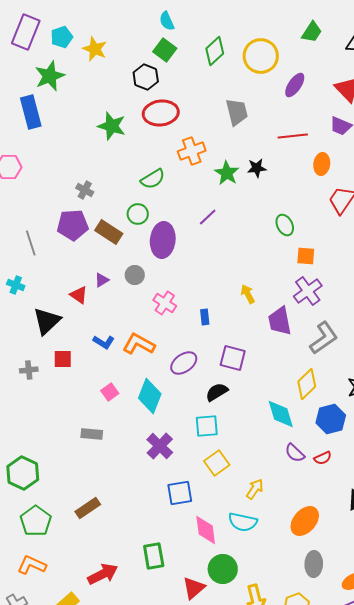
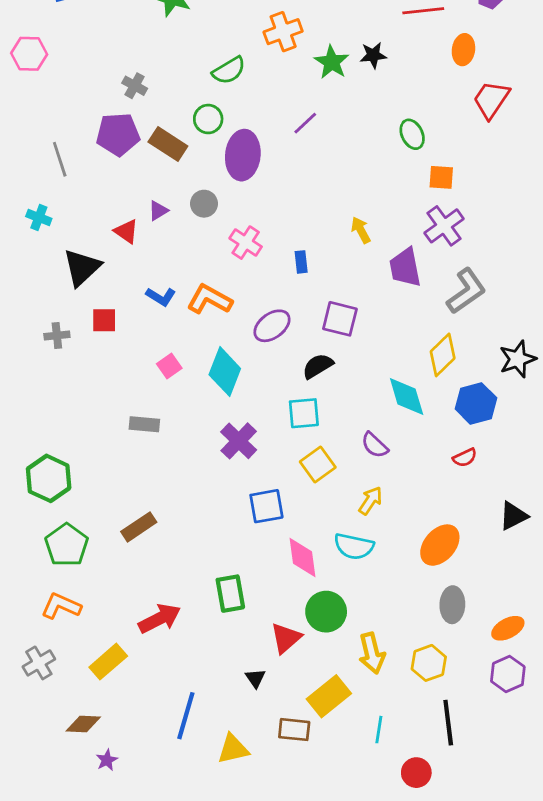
purple semicircle: (295, 453) -> (375, 445), moved

